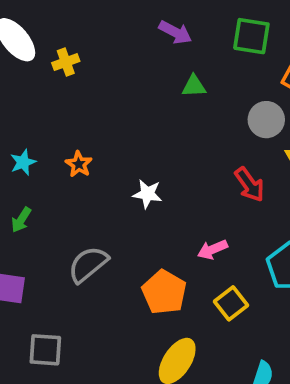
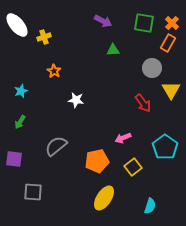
orange star: (79, 164) -> (54, 71), moved
white star: (147, 194) -> (76, 100), moved
orange pentagon: (164, 292) -> (97, 161), turned 30

